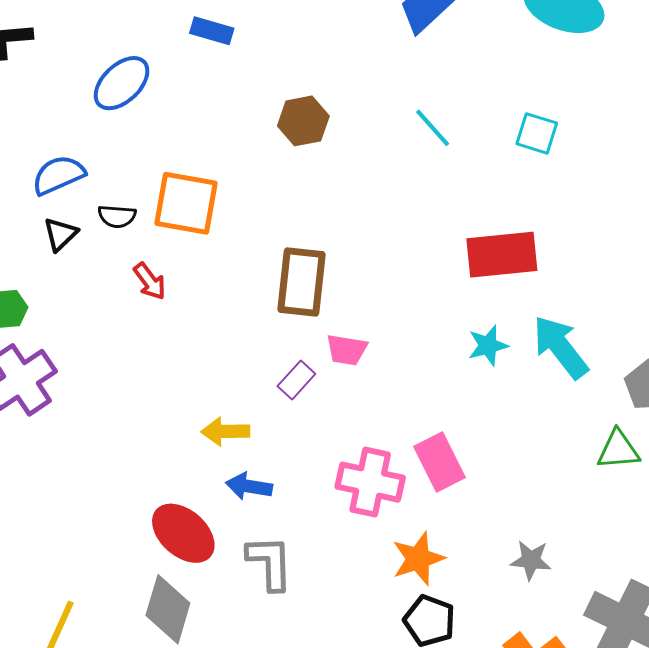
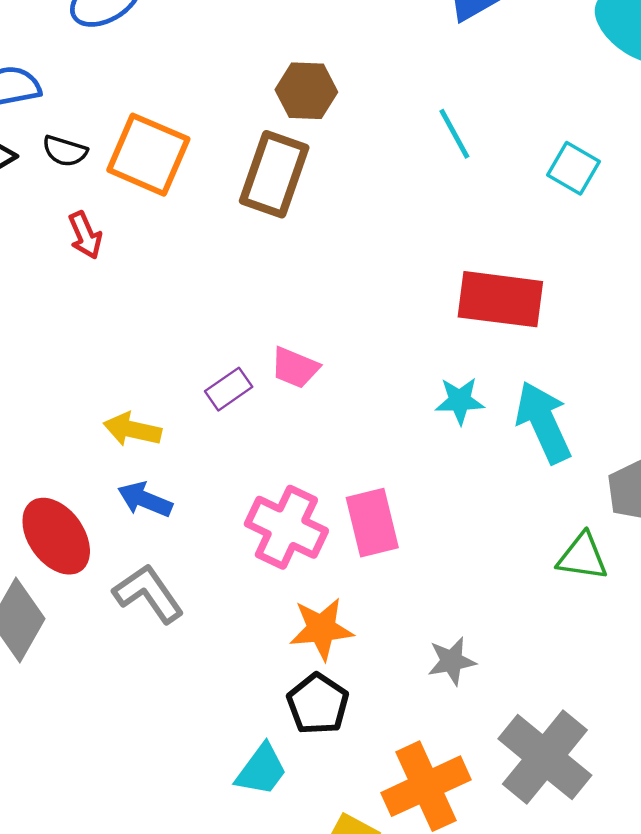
brown rectangle: (302, 282) -> (274, 174), moved
gray star: (531, 560) -> (452, 661), turned -30
gray L-shape: (270, 563) -> (148, 594), turned -46

